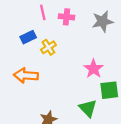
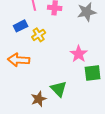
green triangle: (88, 108) -> (59, 89), moved

